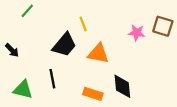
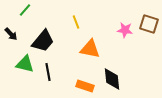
black trapezoid: (64, 45) -> (43, 41), moved
black arrow: (12, 50) -> (11, 34), moved
green triangle: (23, 90) -> (25, 64), moved

